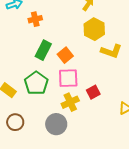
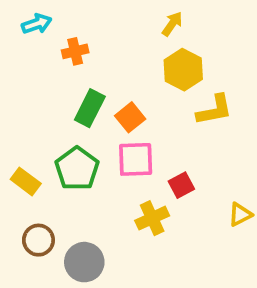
yellow L-shape: (111, 51) -> (214, 110), turned -30
yellow cross: (70, 102) -> (152, 218), moved
gray circle: (56, 124) -> (84, 262), moved

